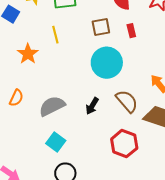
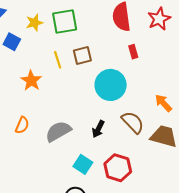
brown square: (101, 27) -> (82, 55), moved
cyan square: (56, 142) -> (83, 164), moved
red hexagon: (124, 144) -> (118, 168), moved

